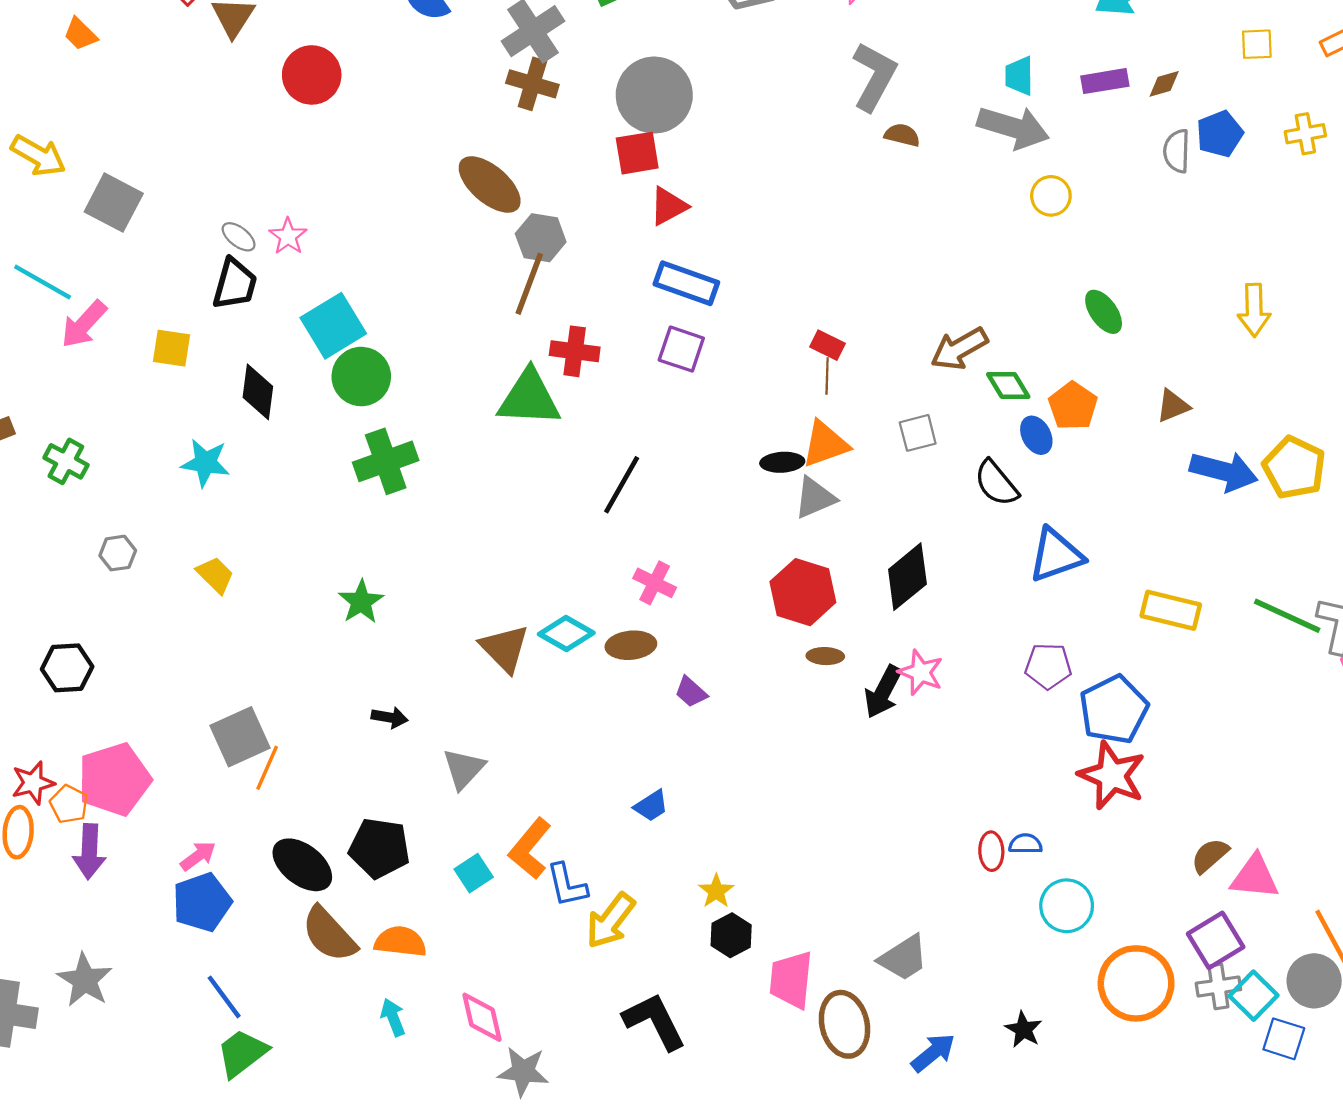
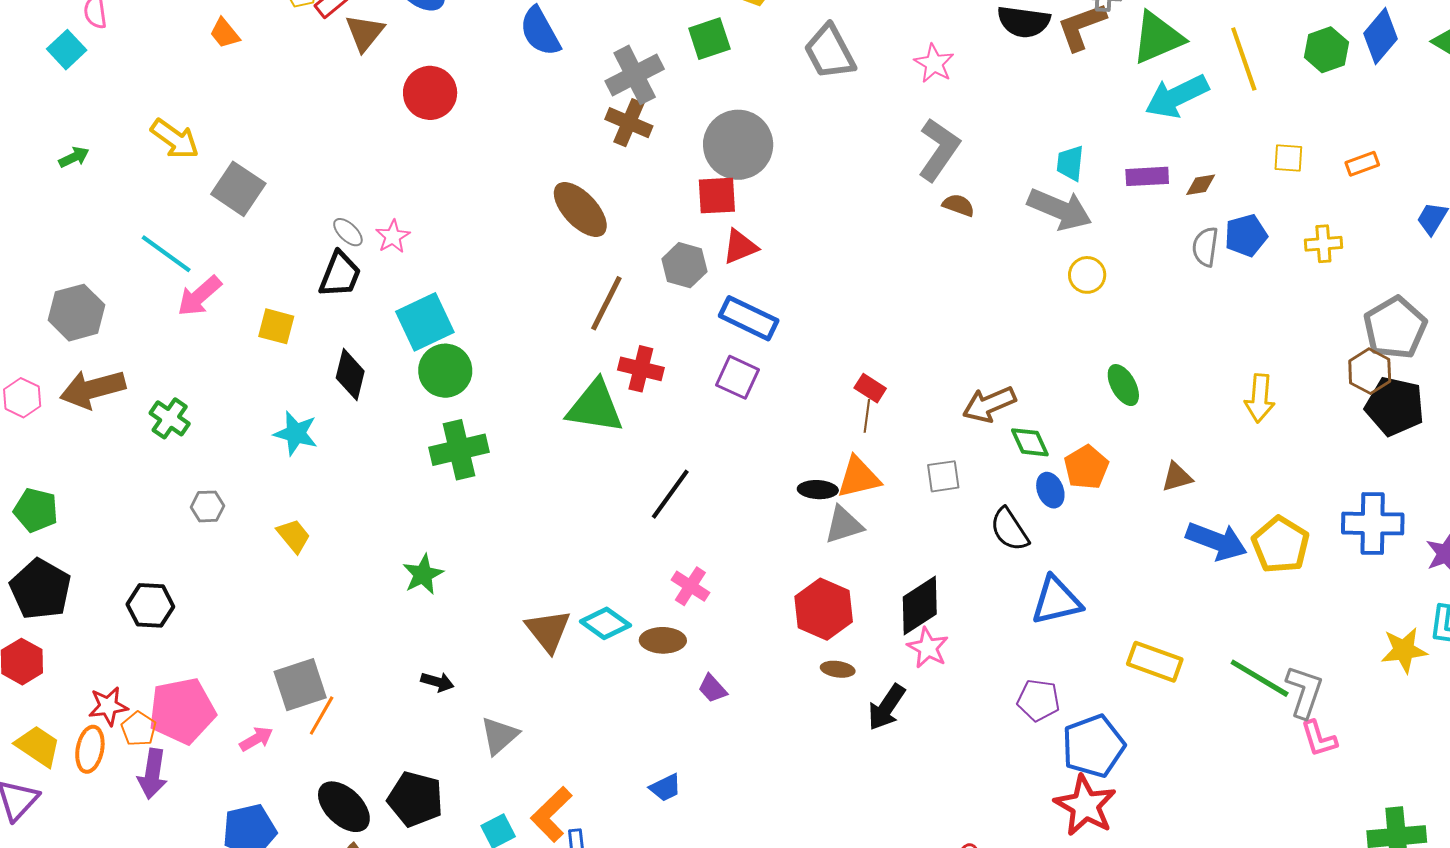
gray hexagon: (541, 238) -> (684, 265), moved
pink star: (921, 672) -> (928, 648), moved
pink arrow: (198, 856) -> (256, 739), moved

